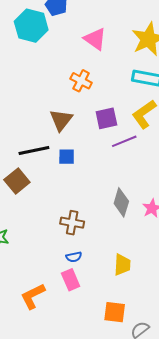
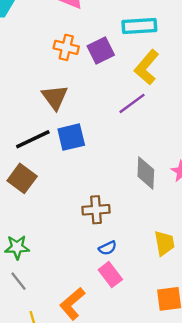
purple square: (106, 118) -> (101, 51), moved
blue square: (67, 157) -> (71, 137), size x1.4

